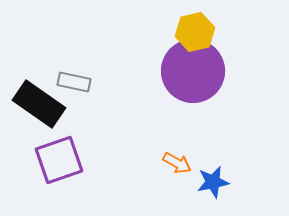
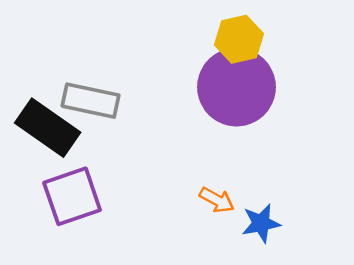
gray rectangle: (74, 82) -> (91, 101), size x1.4

